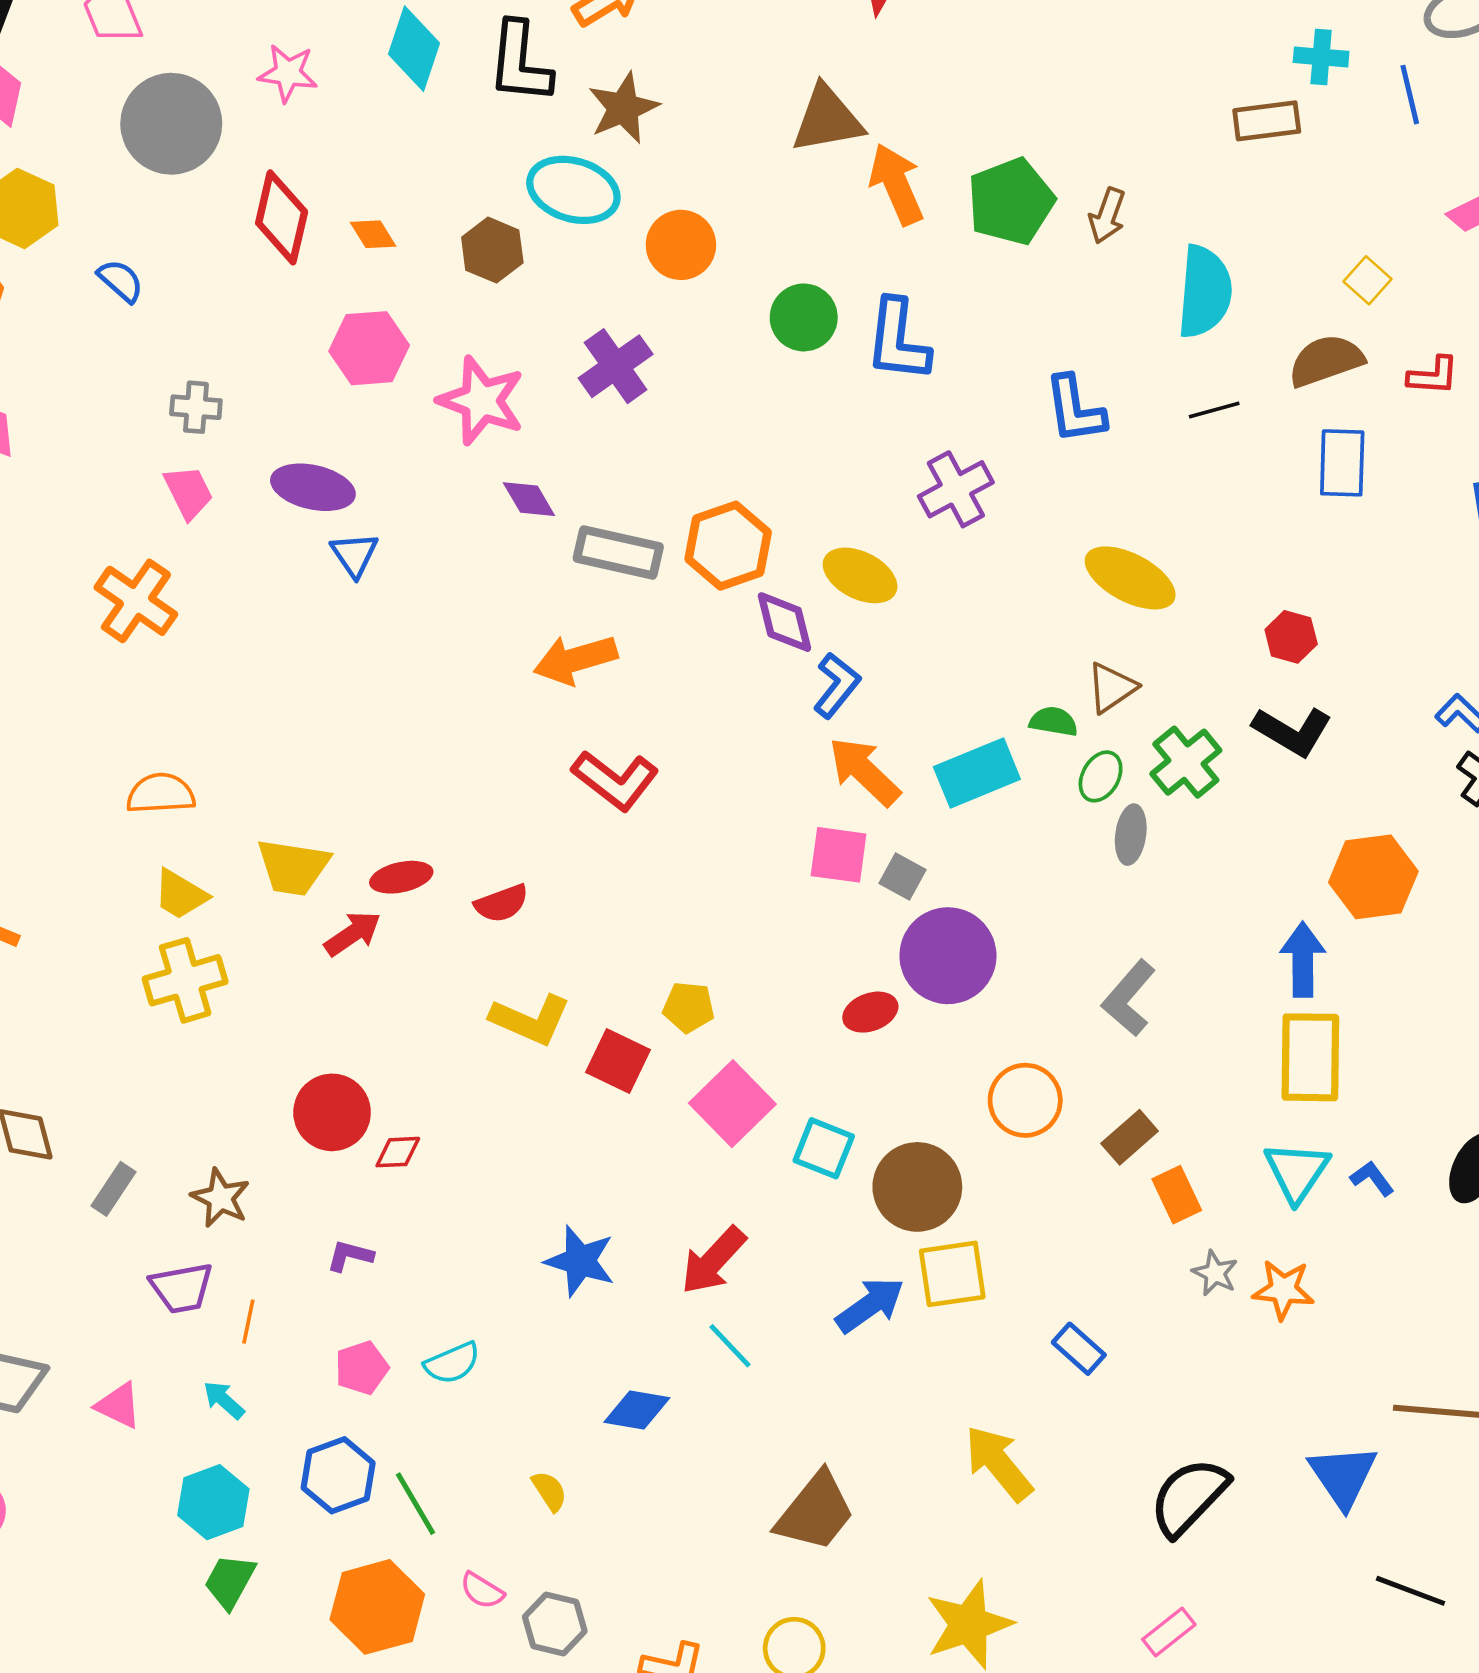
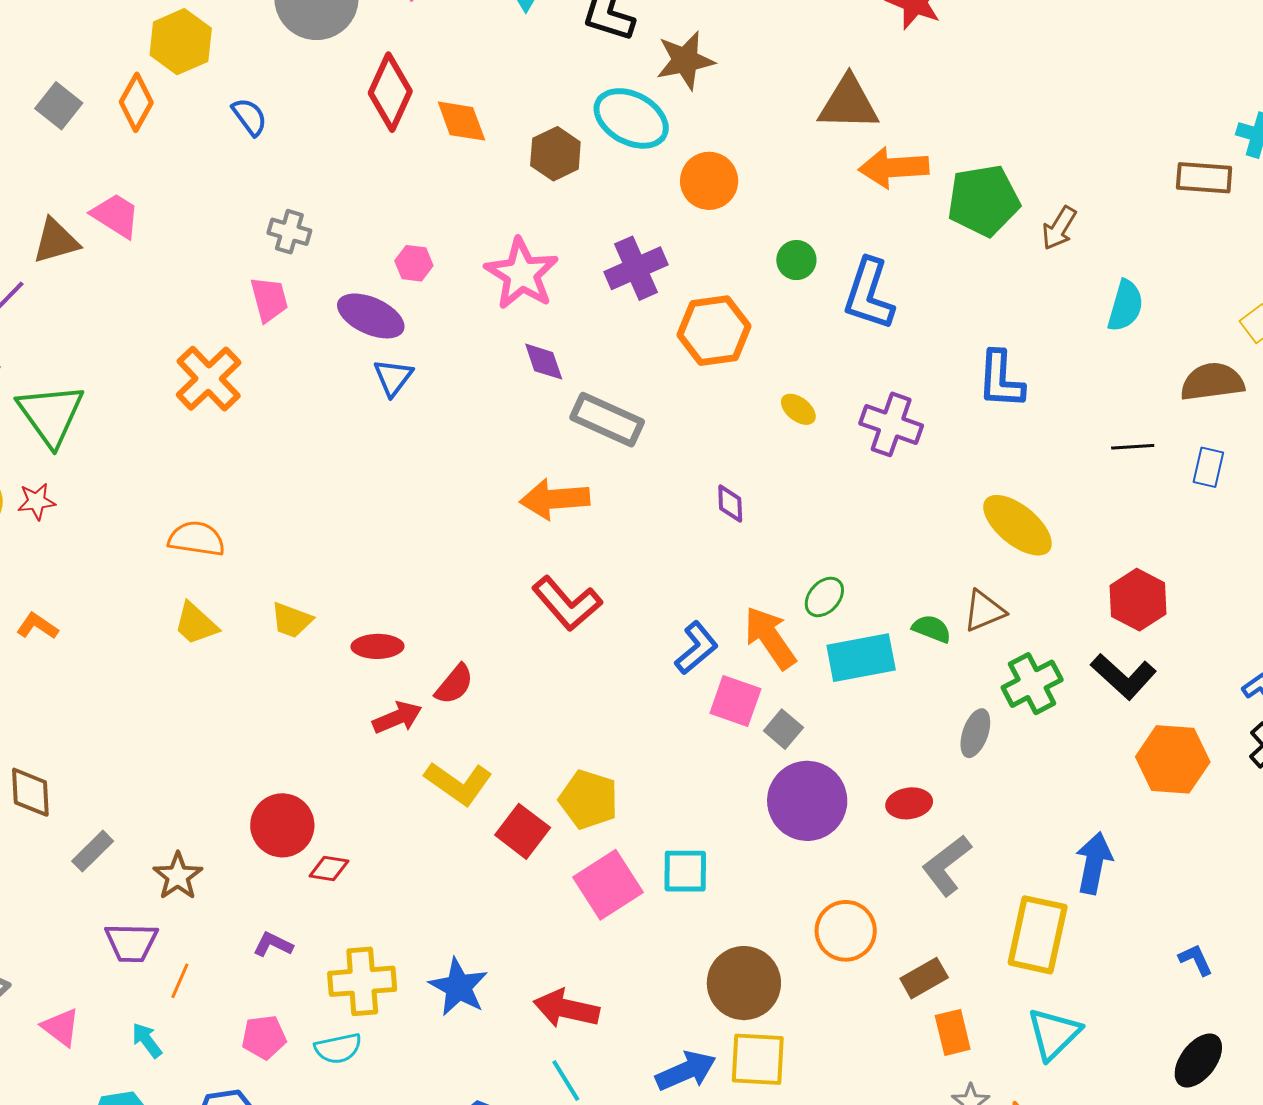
orange arrow: (896, 184) -> (894, 168), turned -82
orange diamond: (373, 234) -> (461, 121), size x1.4
cyan semicircle: (1205, 292) -> (1125, 306), size x0.7
green circle: (804, 317) -> (796, 260), size x0.7
pink hexagon: (369, 348) -> (414, 263), moved, size x0.6
black line: (1214, 410) -> (1133, 447), moved
blue rectangle: (1342, 463) -> (1208, 467), size x0.7
purple cross: (956, 489) -> (891, 424), turned 36
orange hexagon: (728, 546) -> (714, 331), moved
yellow ellipse: (860, 575) -> (798, 409), moved, size x0.6
purple diamond: (784, 622) -> (730, 504), size x0.7
red hexagon: (1291, 637) -> (1138, 600), size x1.4
blue L-shape: (837, 685) -> (696, 648), moved
green ellipse: (1101, 776) -> (824, 597), moved
yellow trapezoid: (293, 867) -> (292, 620), size x0.7
orange hexagon: (1373, 877) -> (1173, 759), moved
red semicircle: (502, 903) -> (454, 684), turned -42
red arrow: (353, 934) -> (397, 718), moved
yellow cross: (185, 980) -> (362, 981), moved
yellow pentagon: (689, 1007) -> (589, 800), size x1.4
red ellipse: (870, 1012) -> (909, 803), moved
yellow rectangle: (1310, 1057) -> (1038, 935), moved
cyan square: (824, 1148) -> (685, 871), moved, turned -33
blue L-shape: (1372, 1178) -> (1196, 960), moved
red arrow: (713, 1260) -> (566, 1009), turned 48

